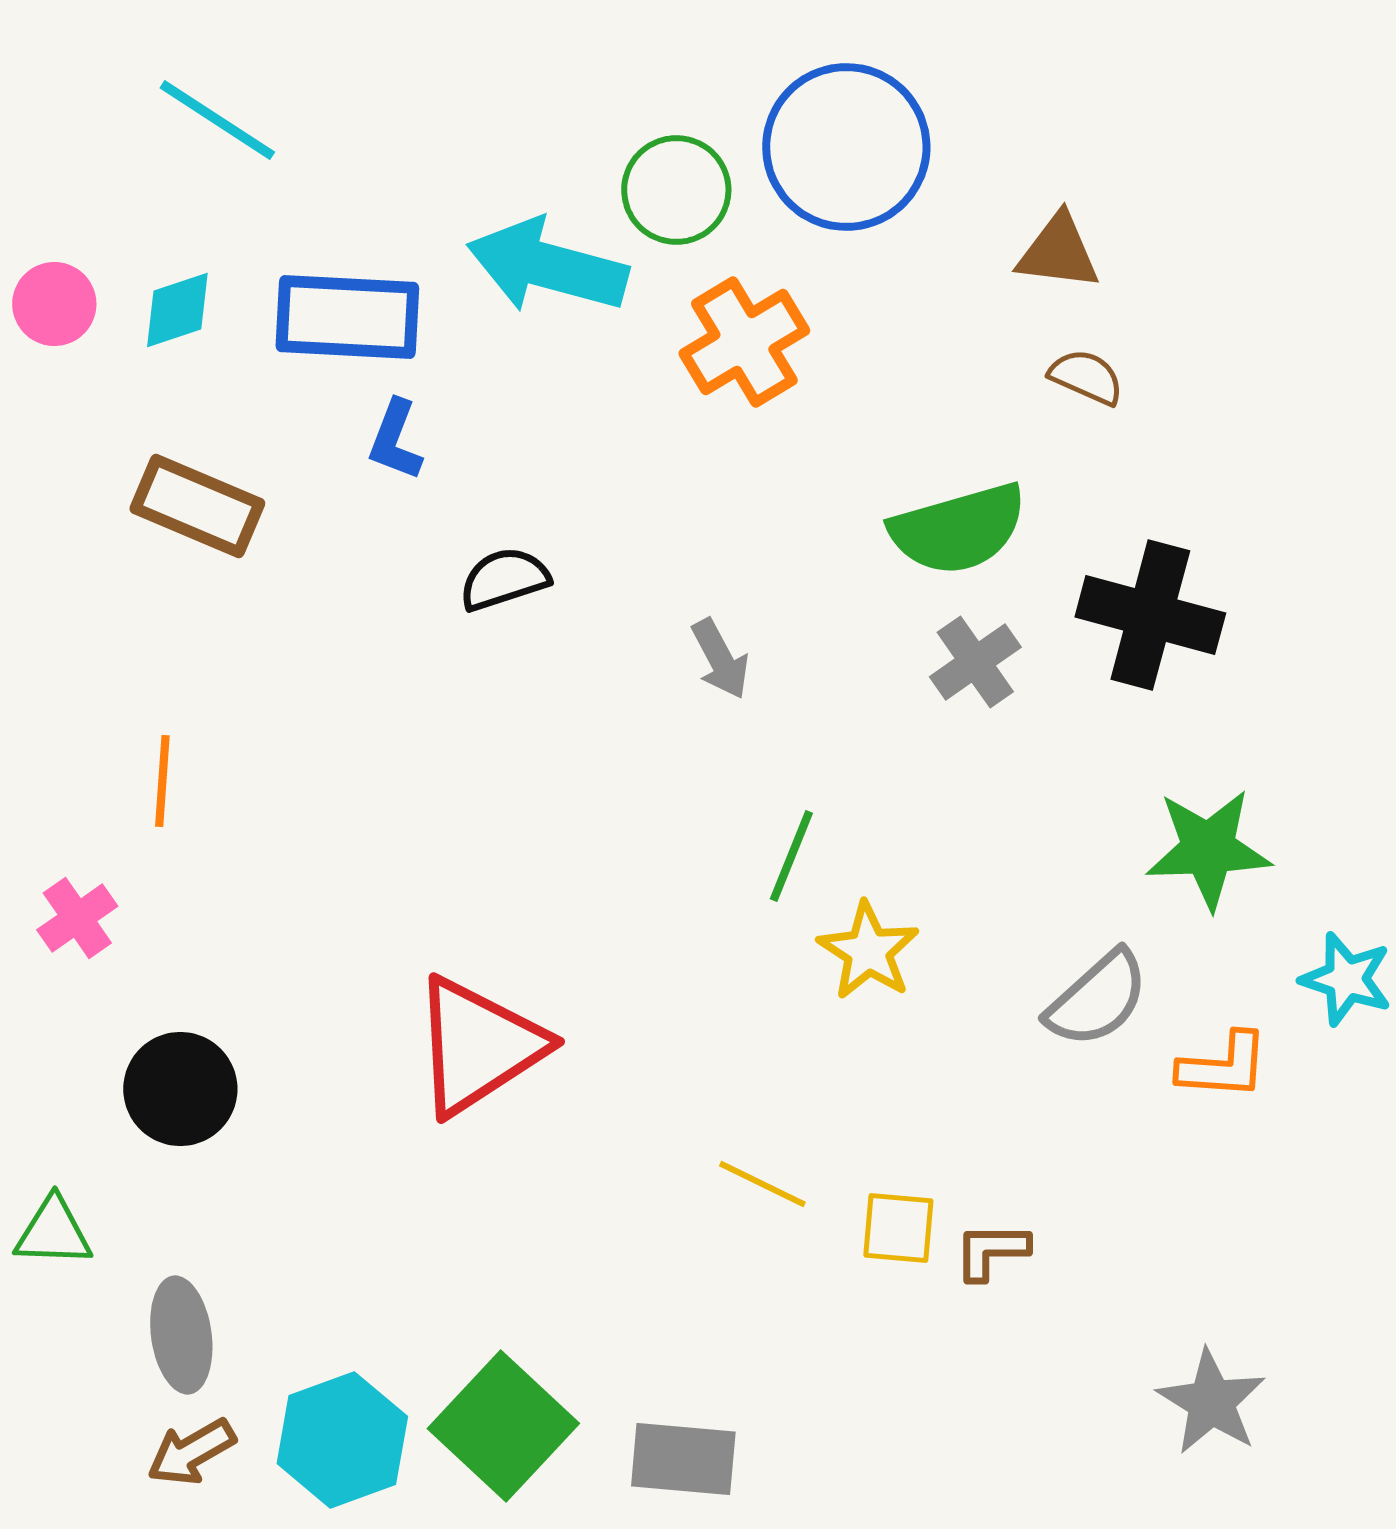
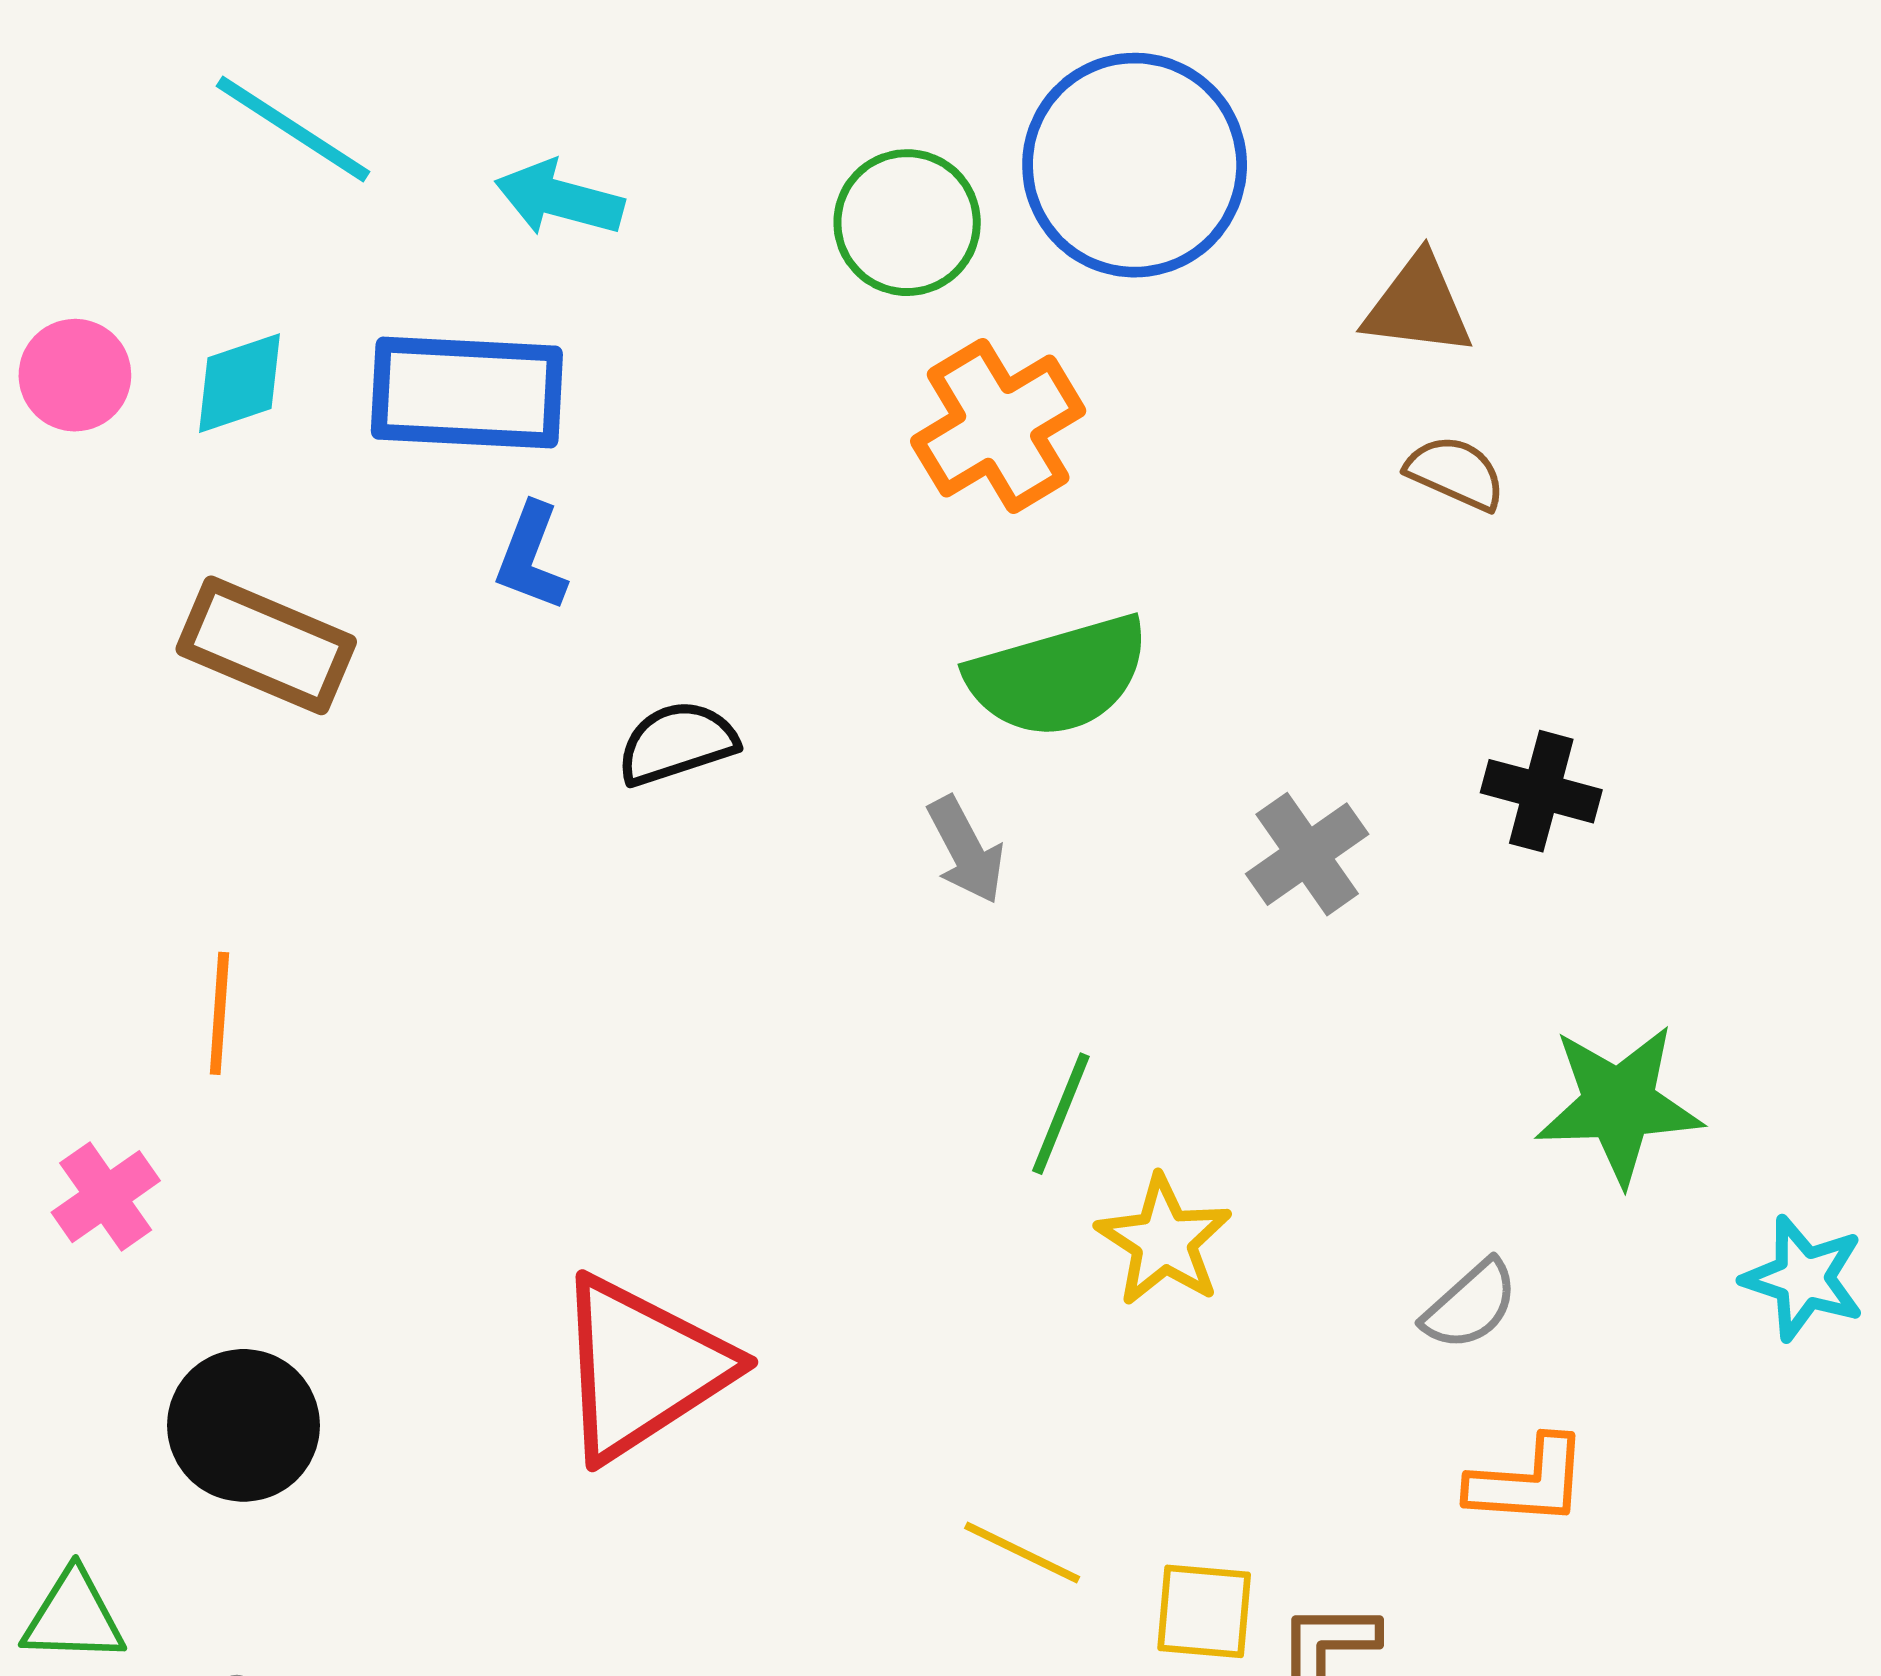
cyan arrow: (547, 266) -> (559, 199), moved, size x0.6
green semicircle: (958, 529) -> (1058, 676), moved
black cross: (1150, 615) -> (1541, 791), size x0.6
gray semicircle: (1097, 999) -> (1470, 1305), size x0.7
orange L-shape: (1223, 1066) -> (1528, 1482), moved

